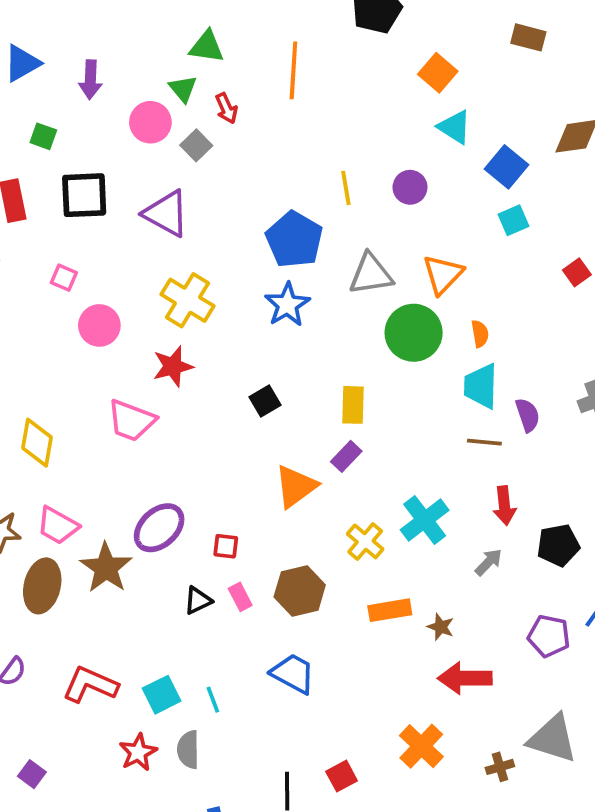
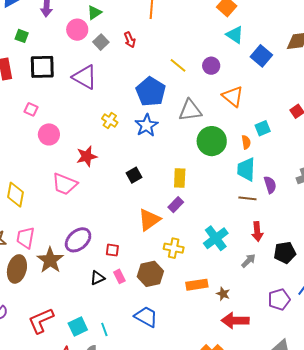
green triangle: (183, 89) -> (94, 13), turned 35
red arrow: (226, 108) -> (130, 40), moved
yellow line: (346, 188) -> (178, 65), turned -42
cyan square: (514, 220) -> (263, 128), moved
orange triangle: (443, 274) -> (233, 96), moved, turned -35
yellow cross: (188, 300) -> (110, 121), moved, size x0.6
pink trapezoid: (58, 526) -> (25, 238), turned 70
yellow cross: (365, 541) -> (174, 248), moved, turned -30
purple pentagon: (549, 636) -> (279, 299), turned -30
red L-shape: (90, 685) -> (41, 321), turned -48

